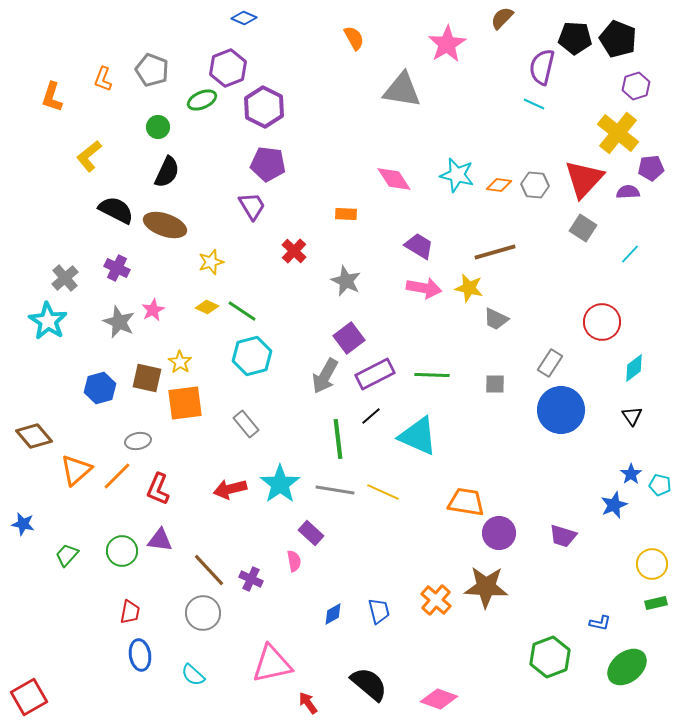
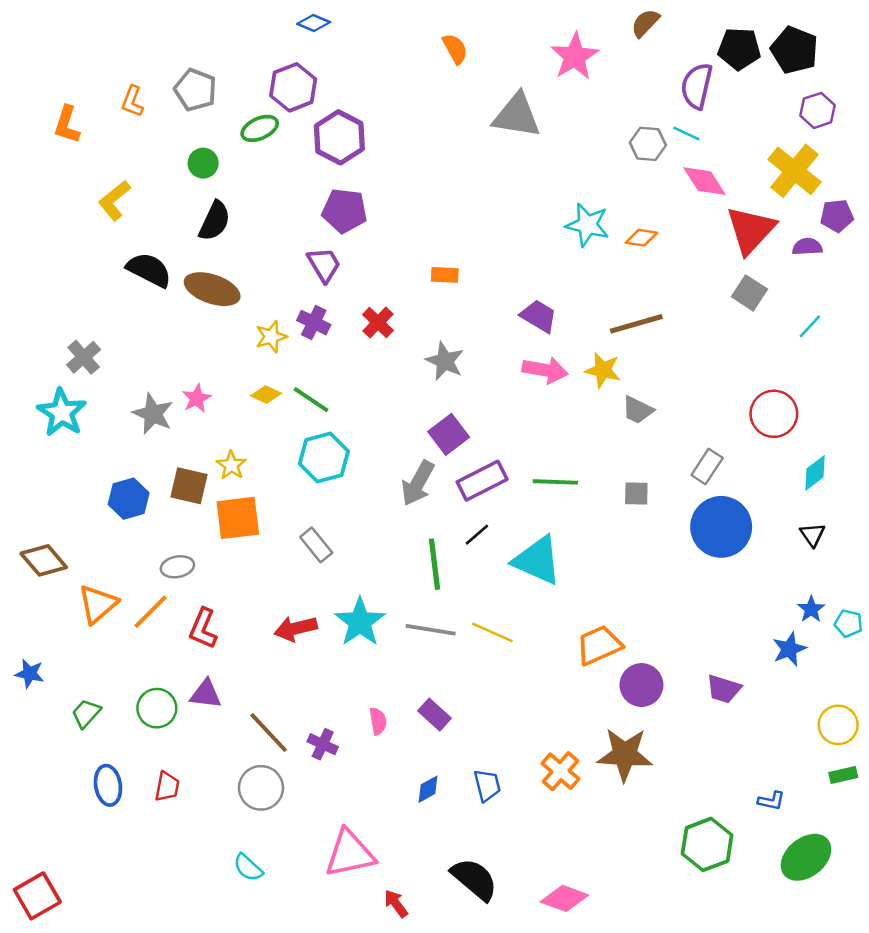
pink diamond: (394, 179) -> (704, 181), moved
gray hexagon: (535, 185) -> (648, 144), moved
purple cross: (117, 268) -> (314, 323), moved
orange trapezoid: (466, 502) -> (599, 645), turned -33
purple rectangle: (311, 533) -> (434, 715), moved
blue ellipse: (140, 655) -> (108, 785), moved

